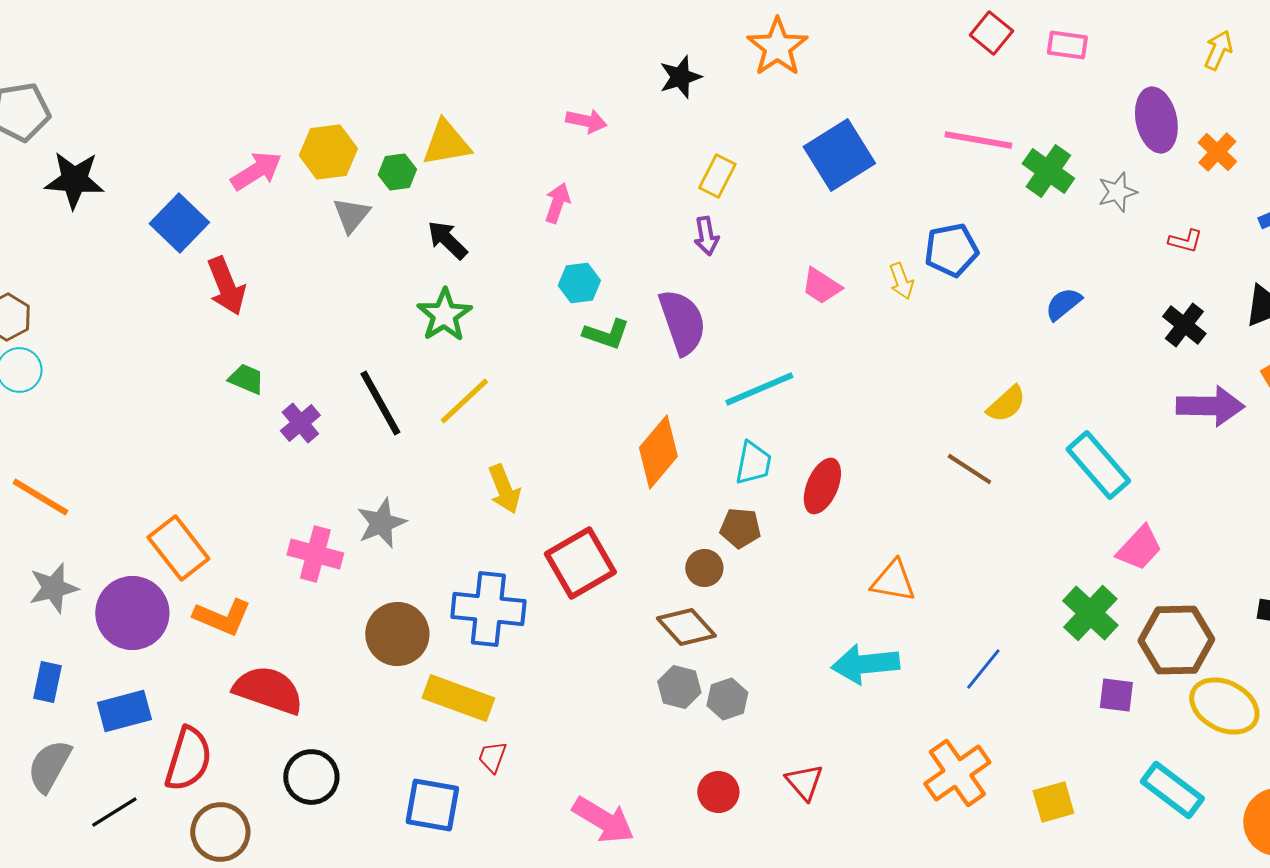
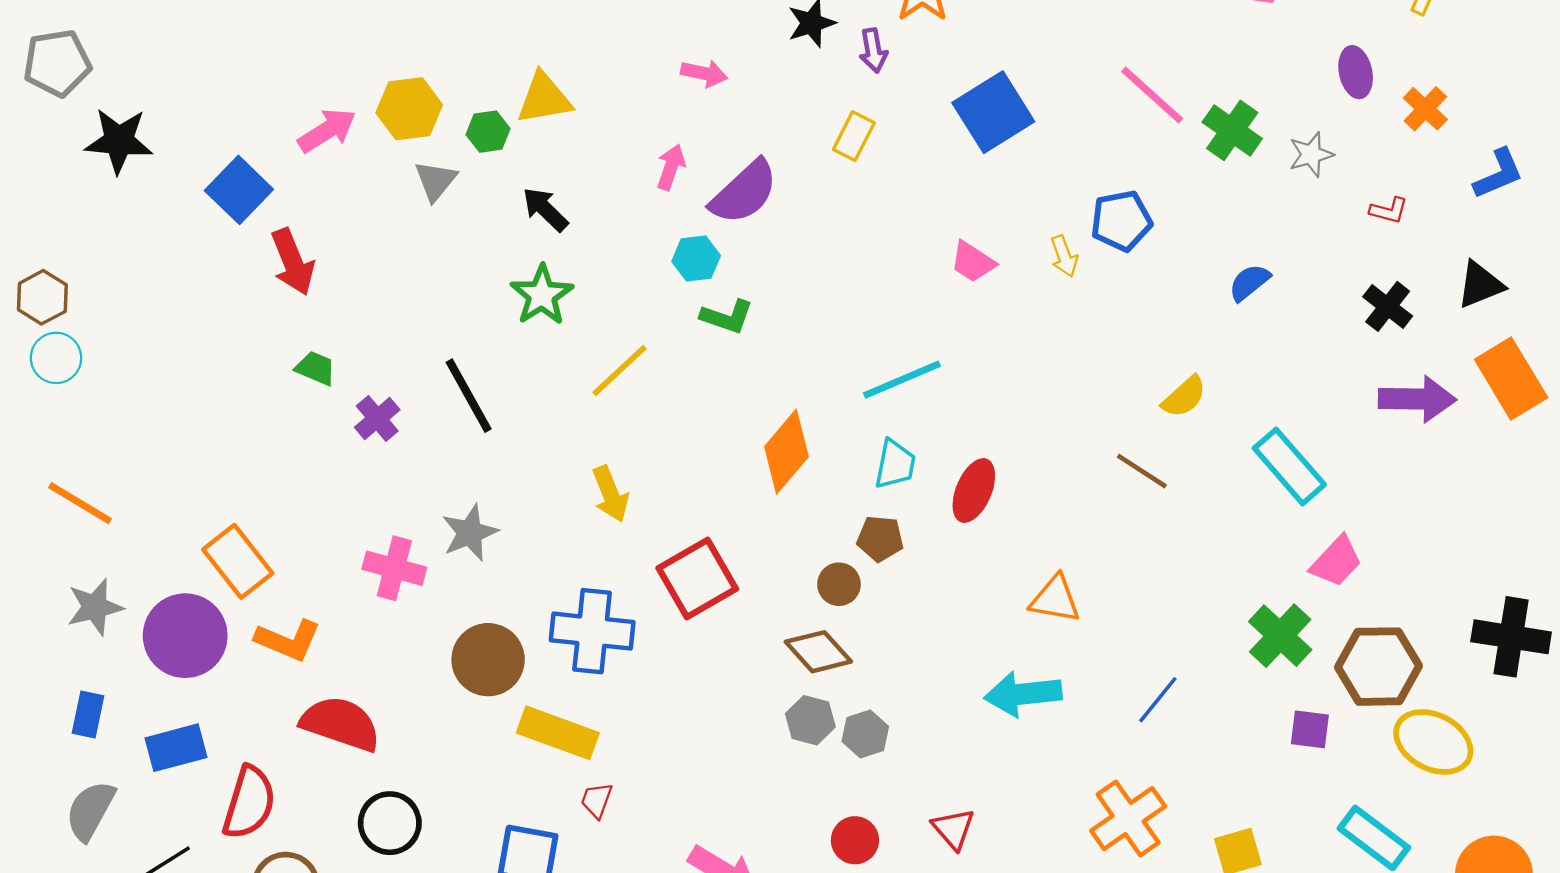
purple ellipse: (1156, 120) -> (1356, 72), size x0.7
pink line: (978, 140) -> (1152, 95), turned 32
purple arrow: (706, 236) -> (873, 50), moved
purple semicircle: (682, 322) -> (744, 192), moved, turned 66
yellow line: (464, 401) -> (620, 370), moved

